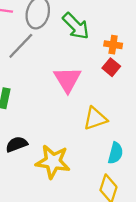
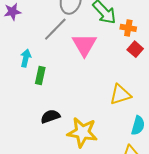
orange cross: (113, 45) -> (128, 28), moved
pink triangle: (67, 79) -> (84, 45), moved

